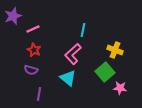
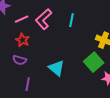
pink L-shape: (73, 54) -> (44, 19), moved

